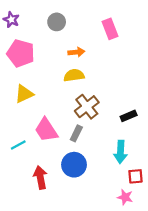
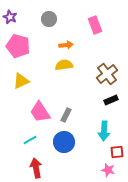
brown cross: (87, 107) -> (107, 74), moved
cyan line: (18, 145) -> (30, 140), moved
red arrow: (40, 177) -> (36, 168), moved

